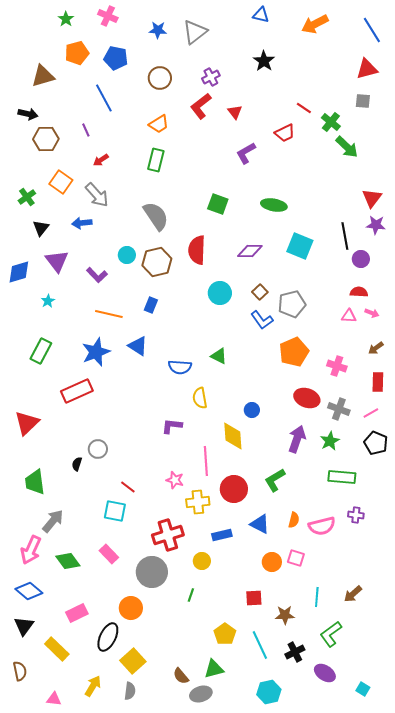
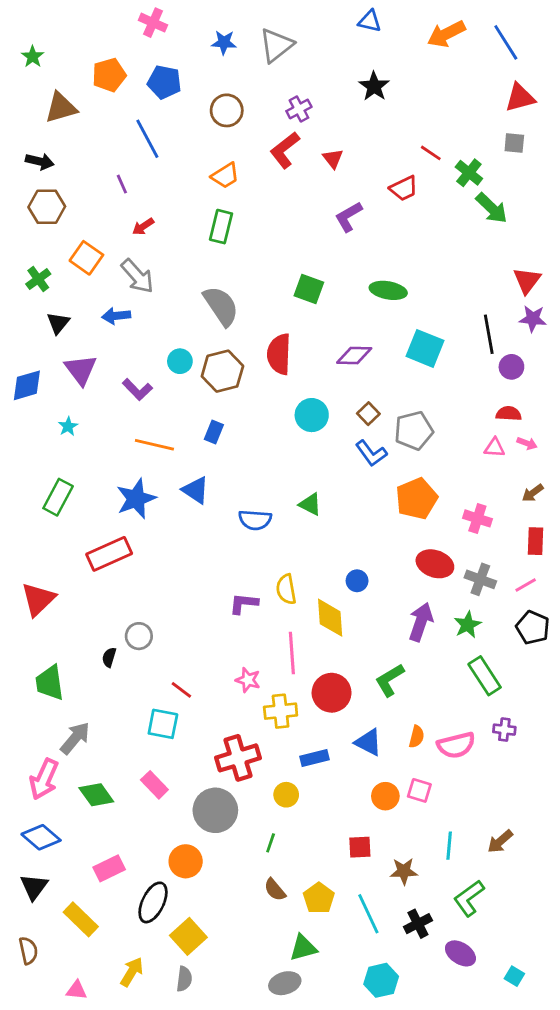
green star: (66, 19) -> (33, 57), moved
blue line: (372, 30) -> (506, 42), moved
brown hexagon: (46, 139) -> (47, 207), moved
yellow semicircle: (200, 398) -> (286, 589), moved
green rectangle: (342, 477) -> (485, 676), turned 52
brown semicircle: (181, 676) -> (275, 890), moved

